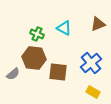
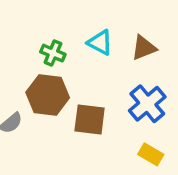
brown triangle: (98, 24) -> (144, 48), moved

